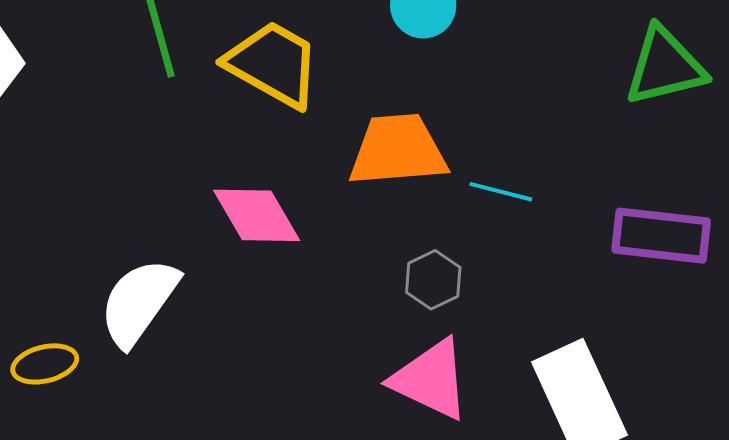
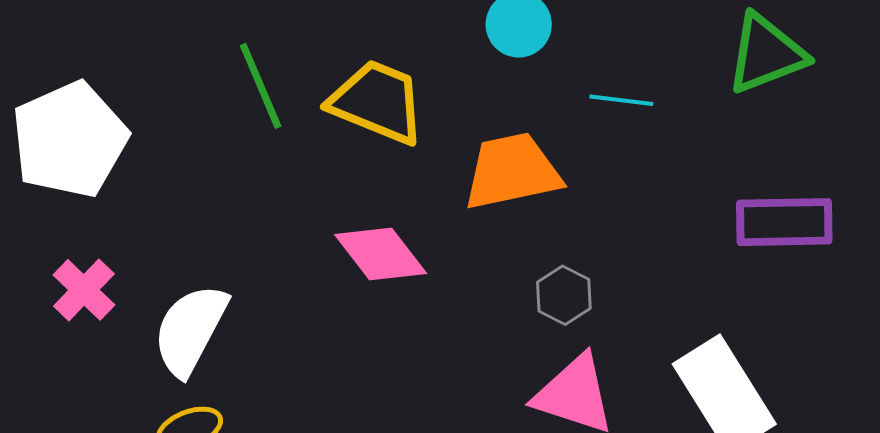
cyan line: (501, 192) -> (621, 100), moved
white semicircle: (139, 302) -> (190, 330), moved

